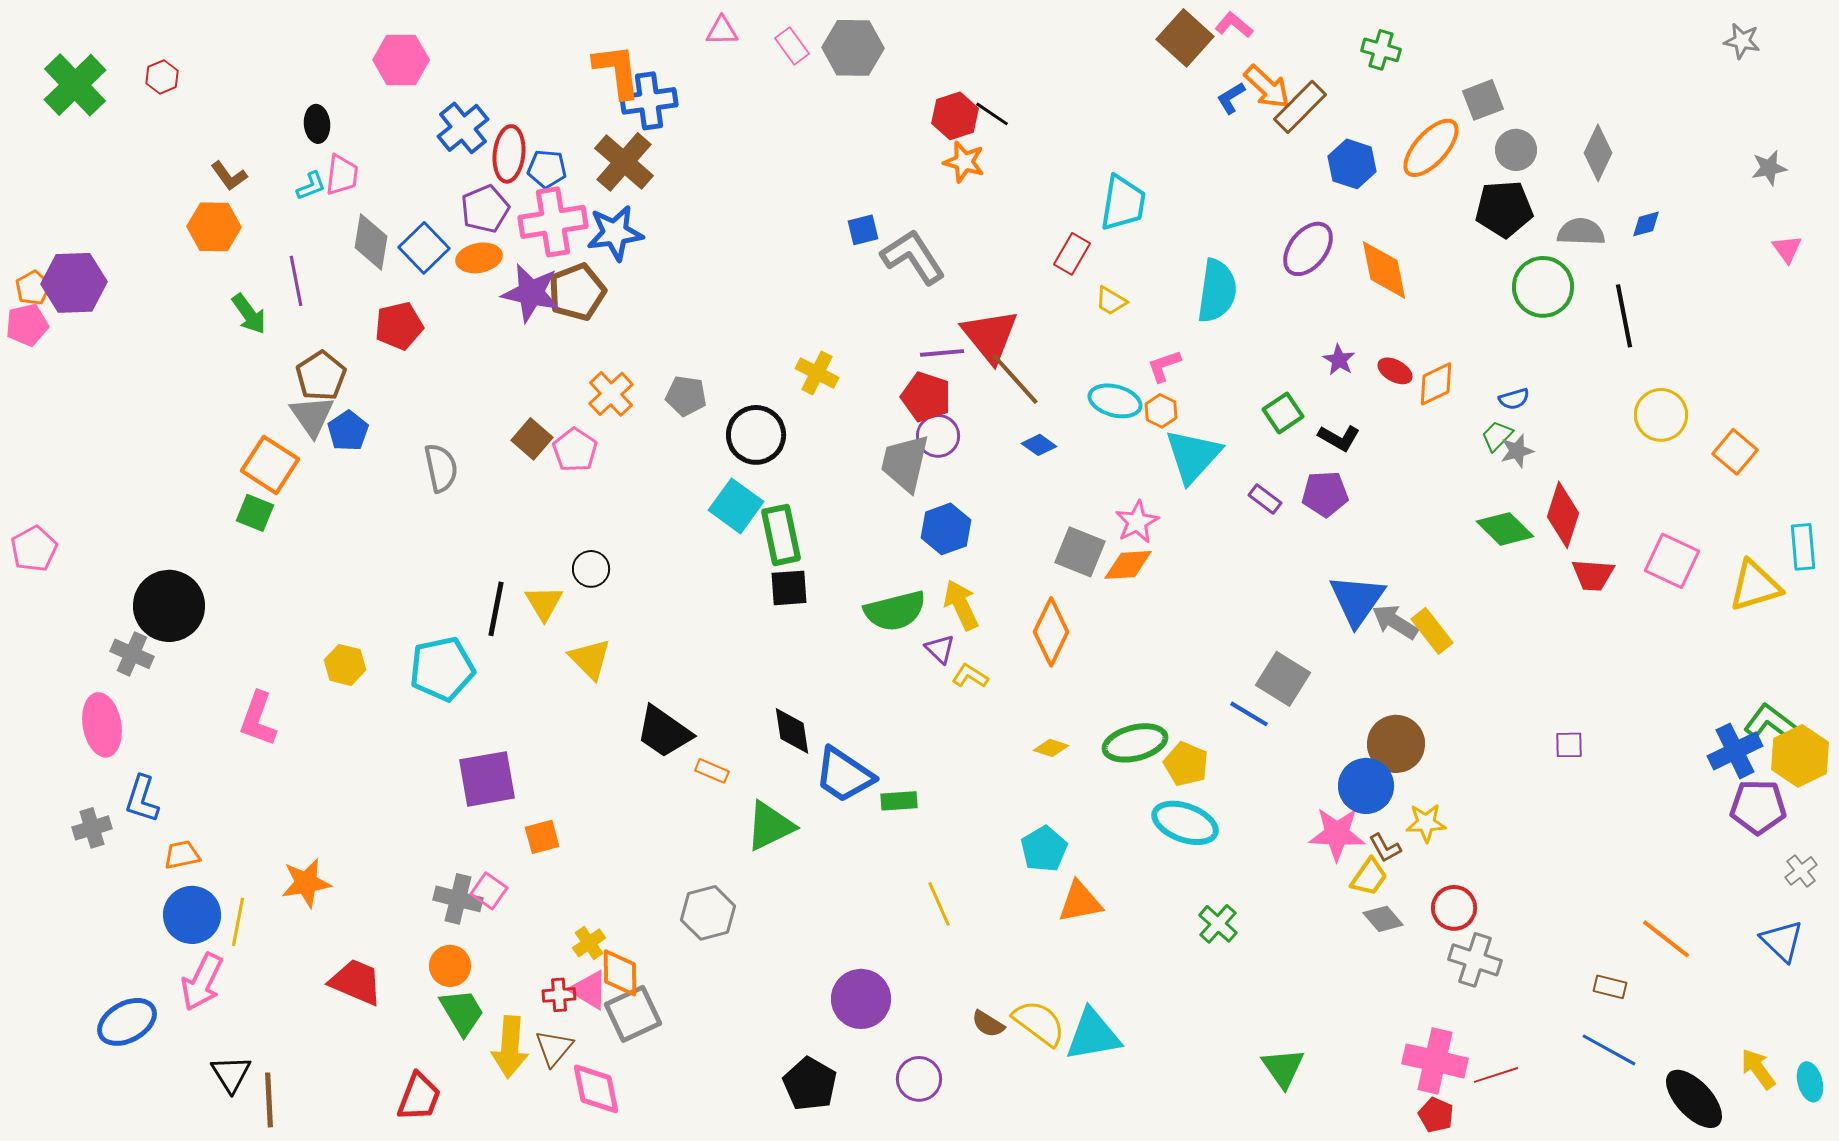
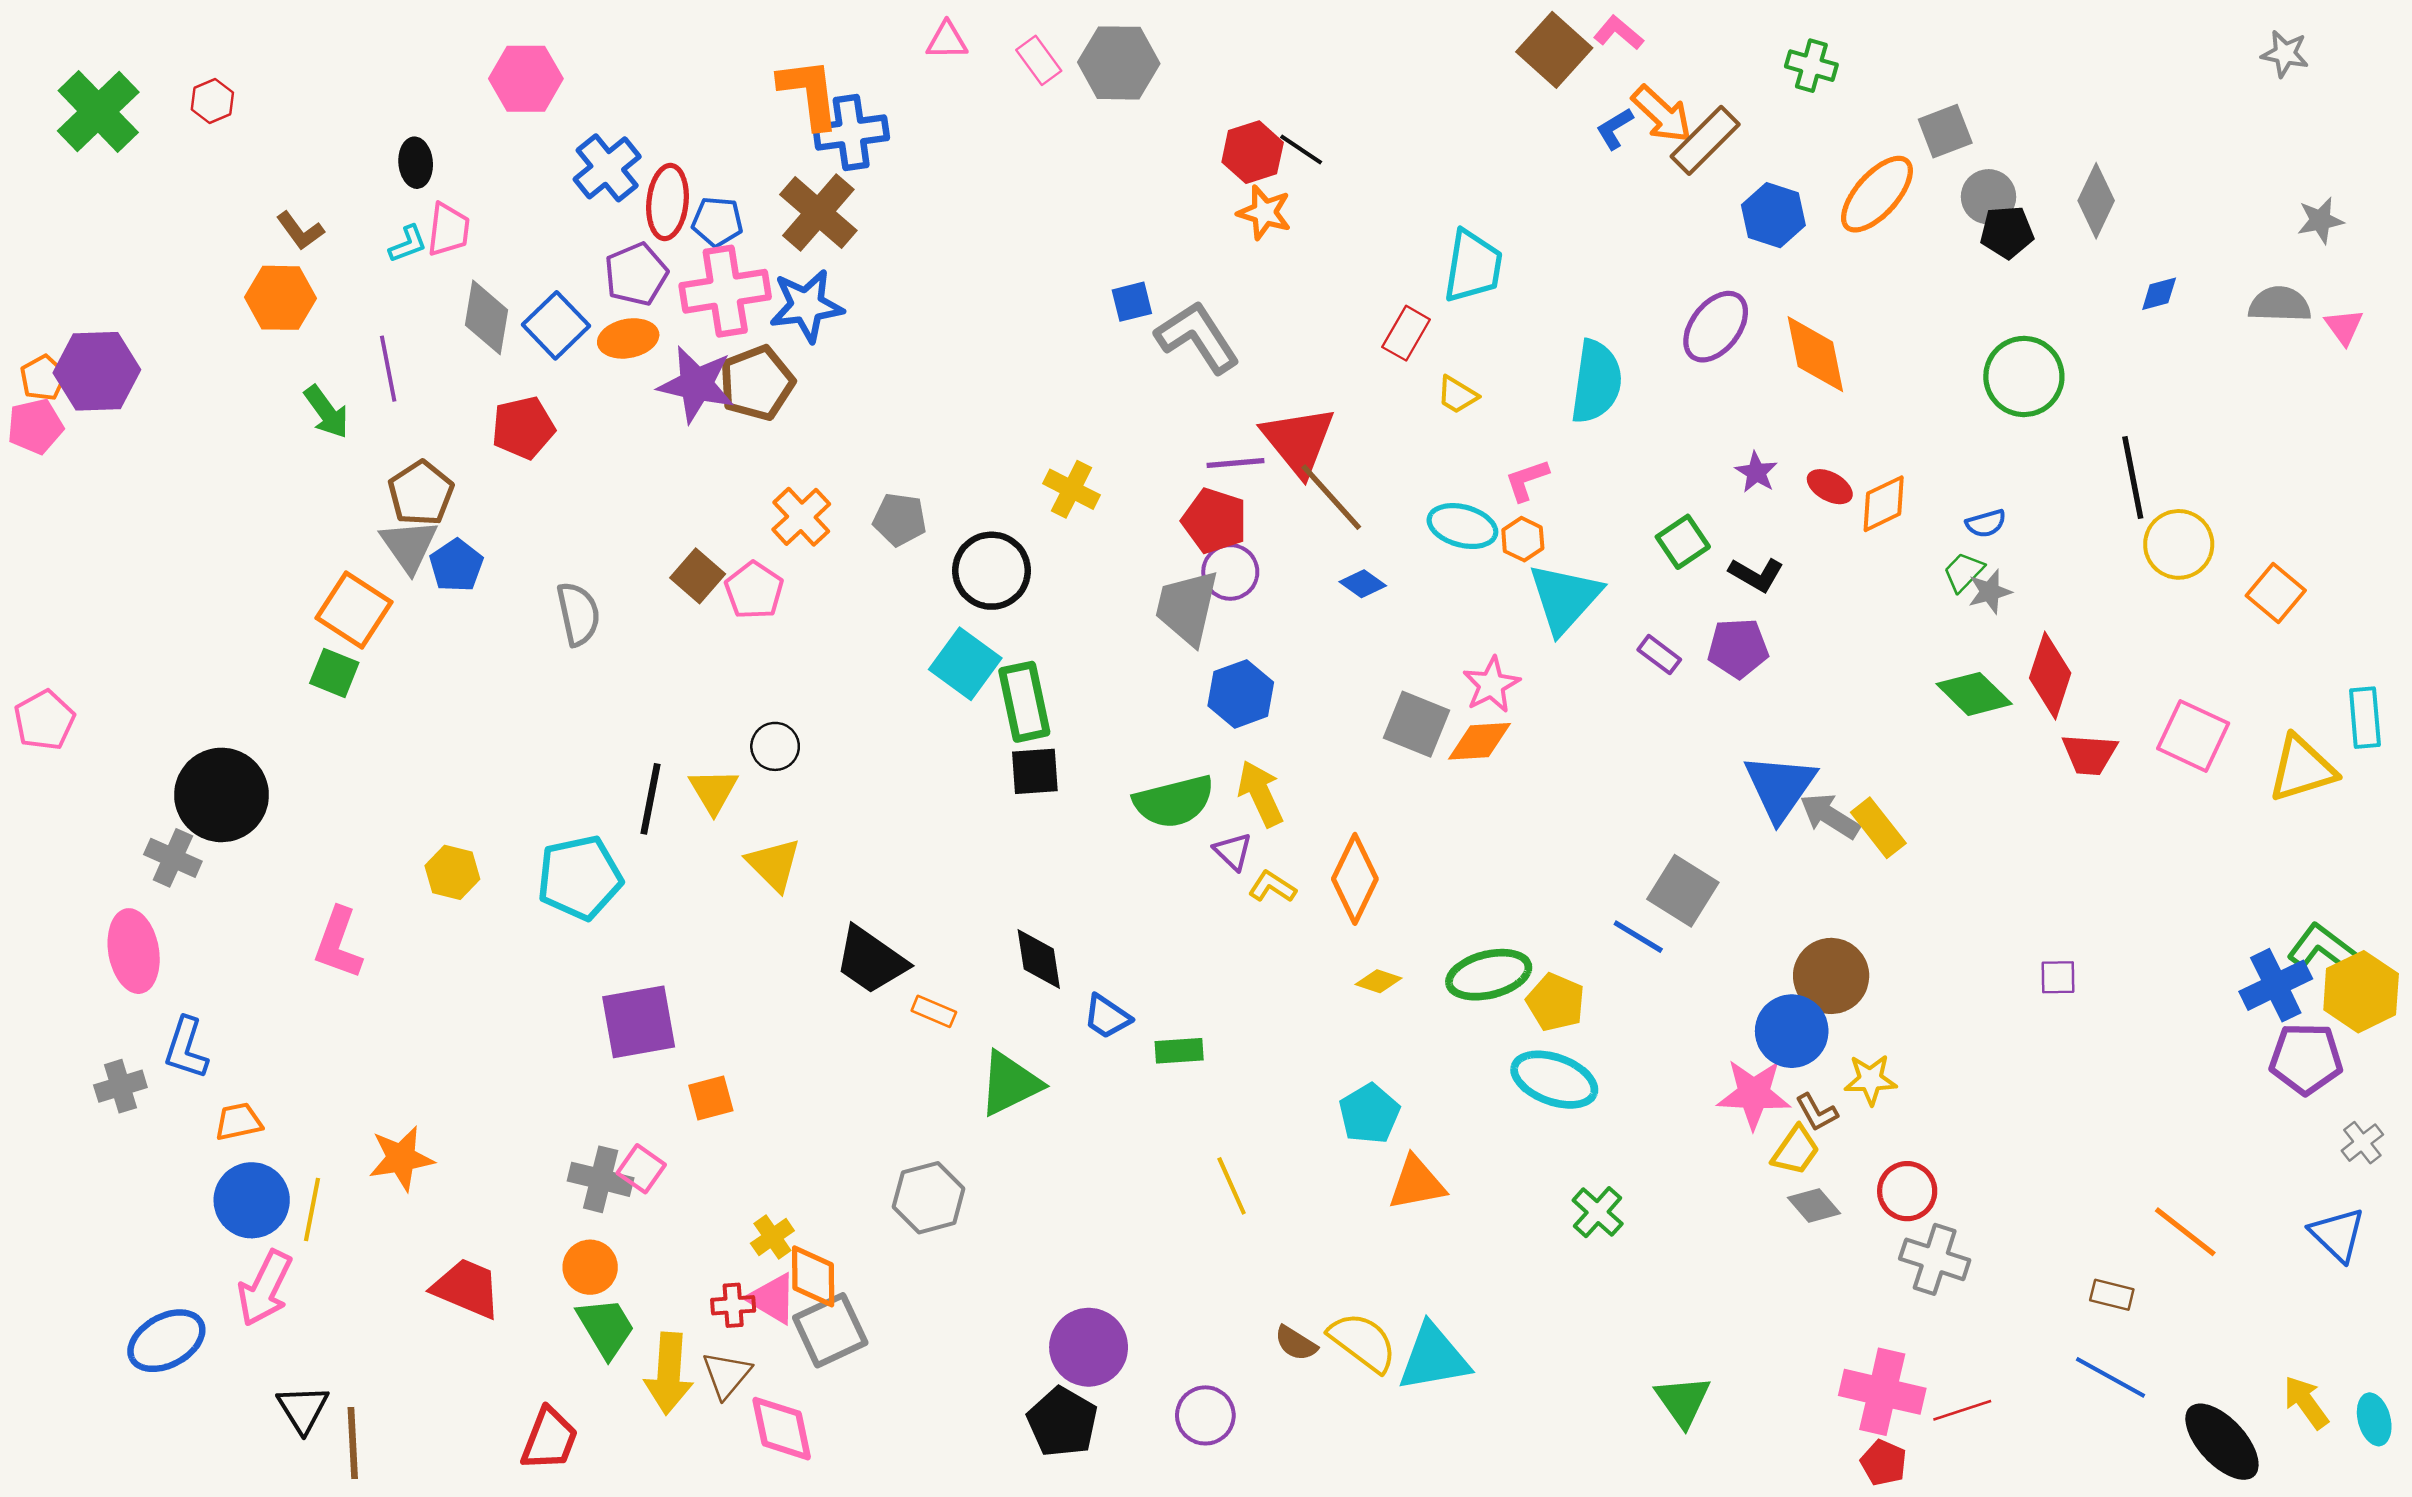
black pentagon: (1504, 209) -> (2007, 232), moved, size x0.7
gray semicircle: (1581, 232) -> (2280, 304), moved
black line: (1624, 316) -> (2133, 477), moved
orange diamond: (1051, 632) -> (1355, 879), moved
blue trapezoid: (844, 775) -> (1107, 1017), size x0.6
purple circle: (861, 999) -> (1089, 1347), moved

